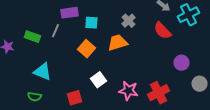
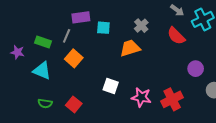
orange square: (86, 49) -> (74, 58), moved
cyan triangle: (42, 72) -> (42, 71), moved
white square: (98, 80) -> (111, 86), turned -35
red square: (74, 98) -> (74, 104), moved, turned -35

